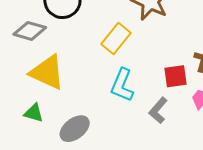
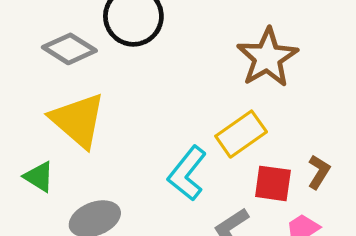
yellow rectangle: (116, 39) -> (241, 134), moved

